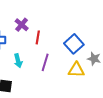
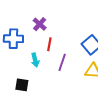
red line: (38, 37) -> (49, 44), moved

